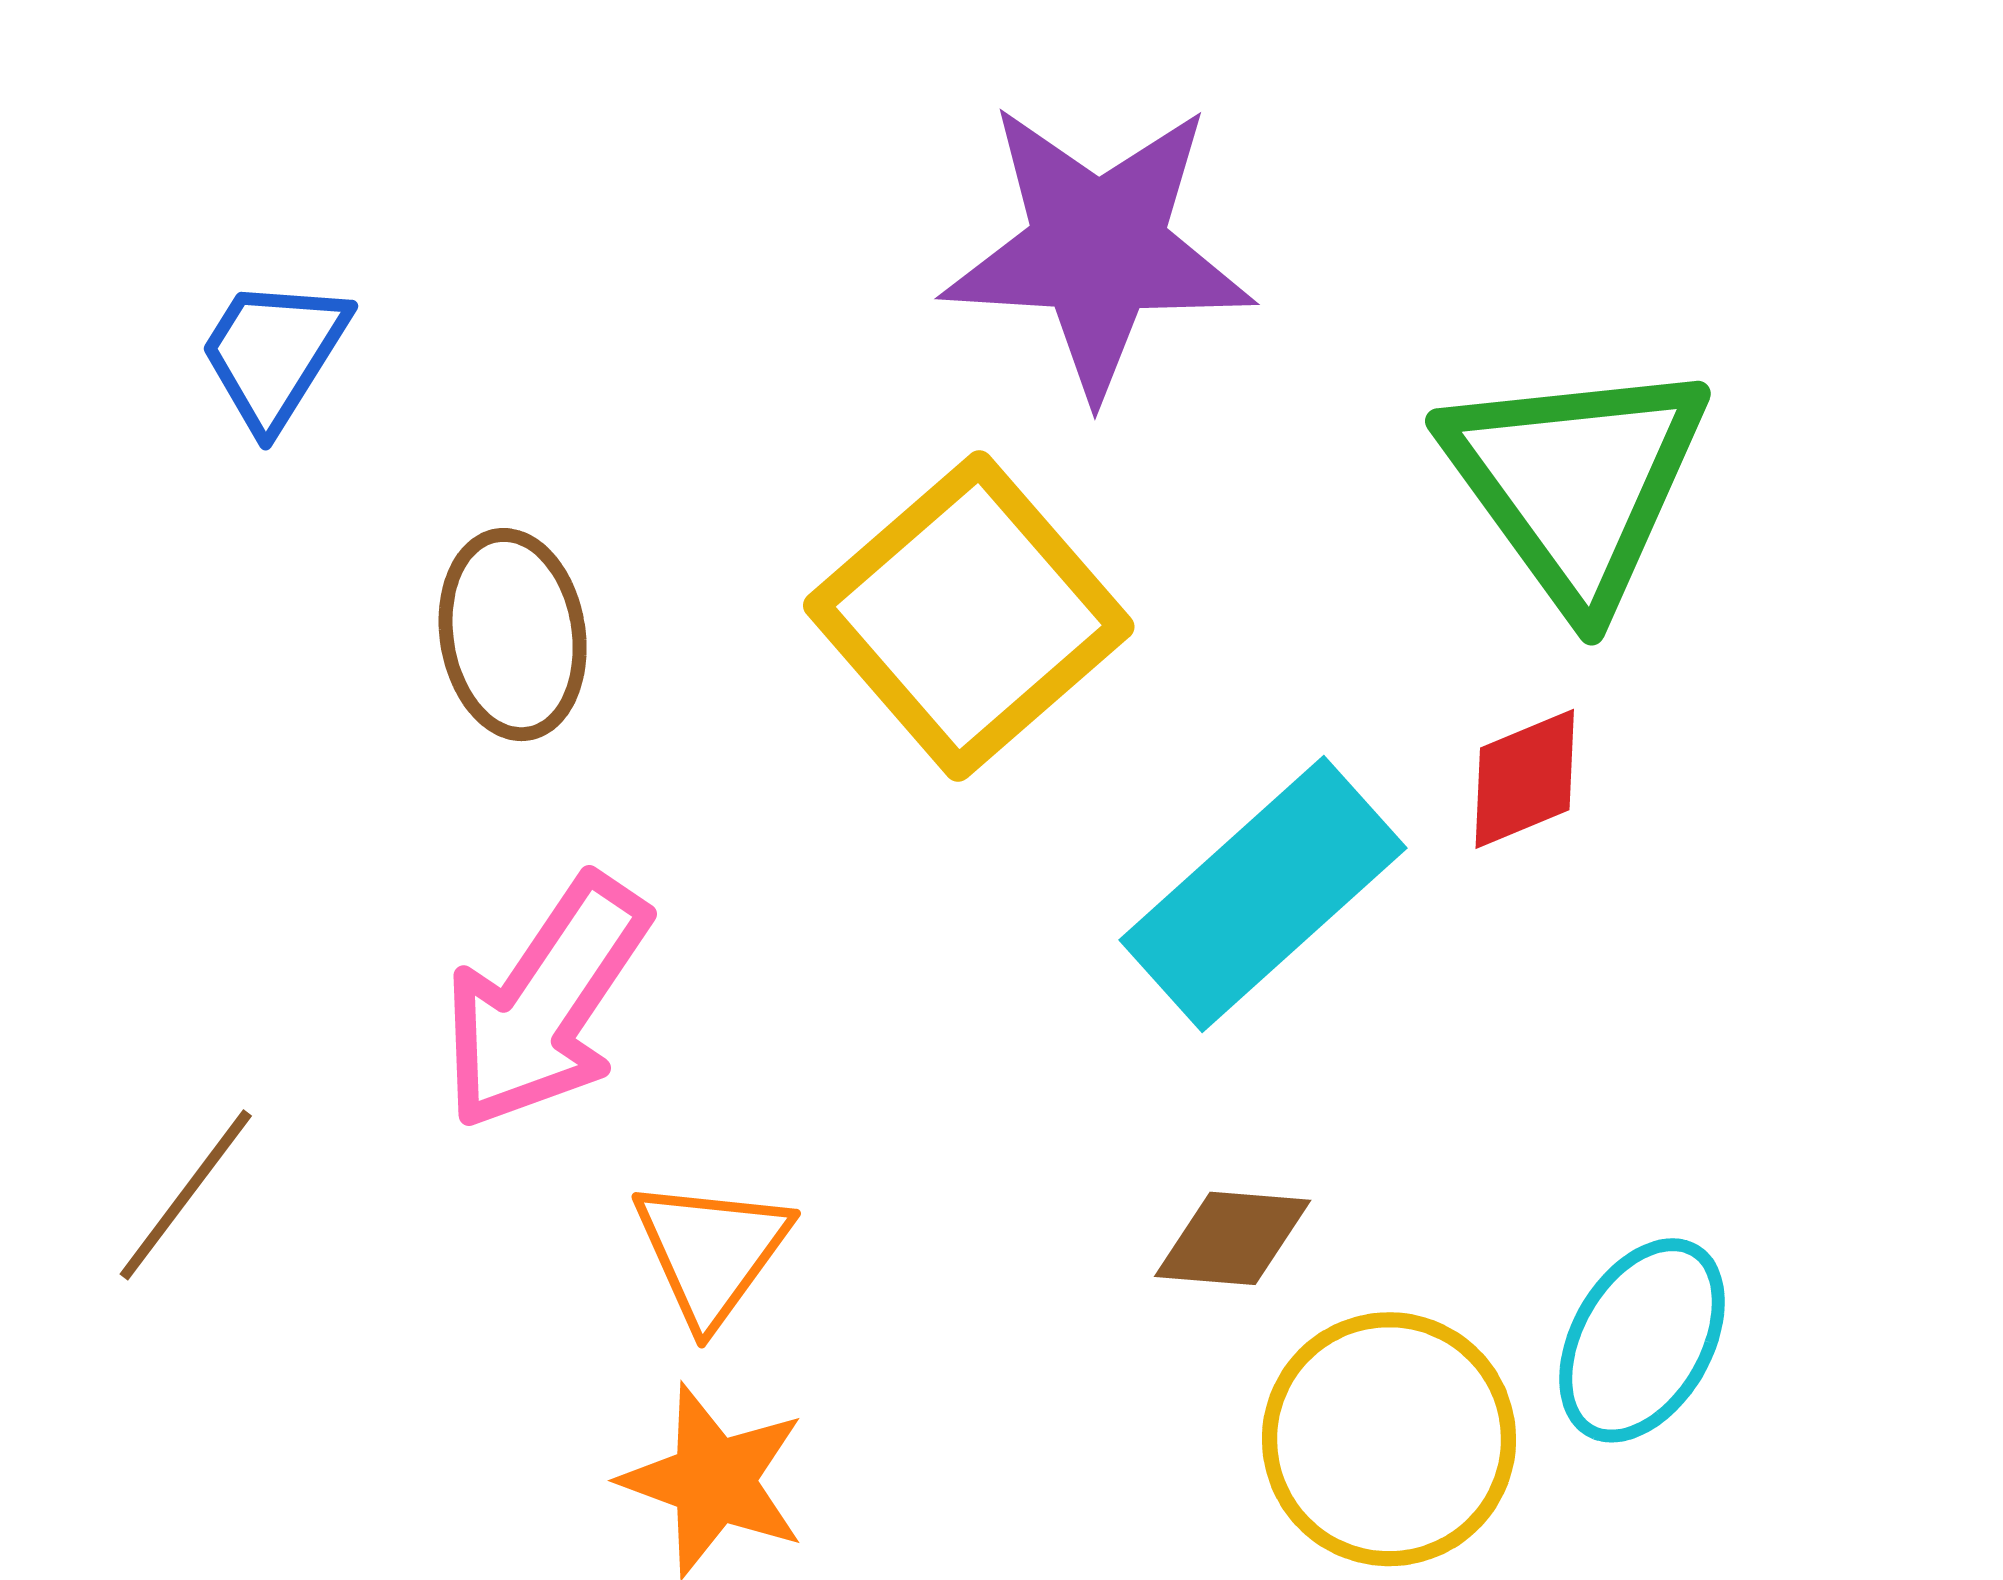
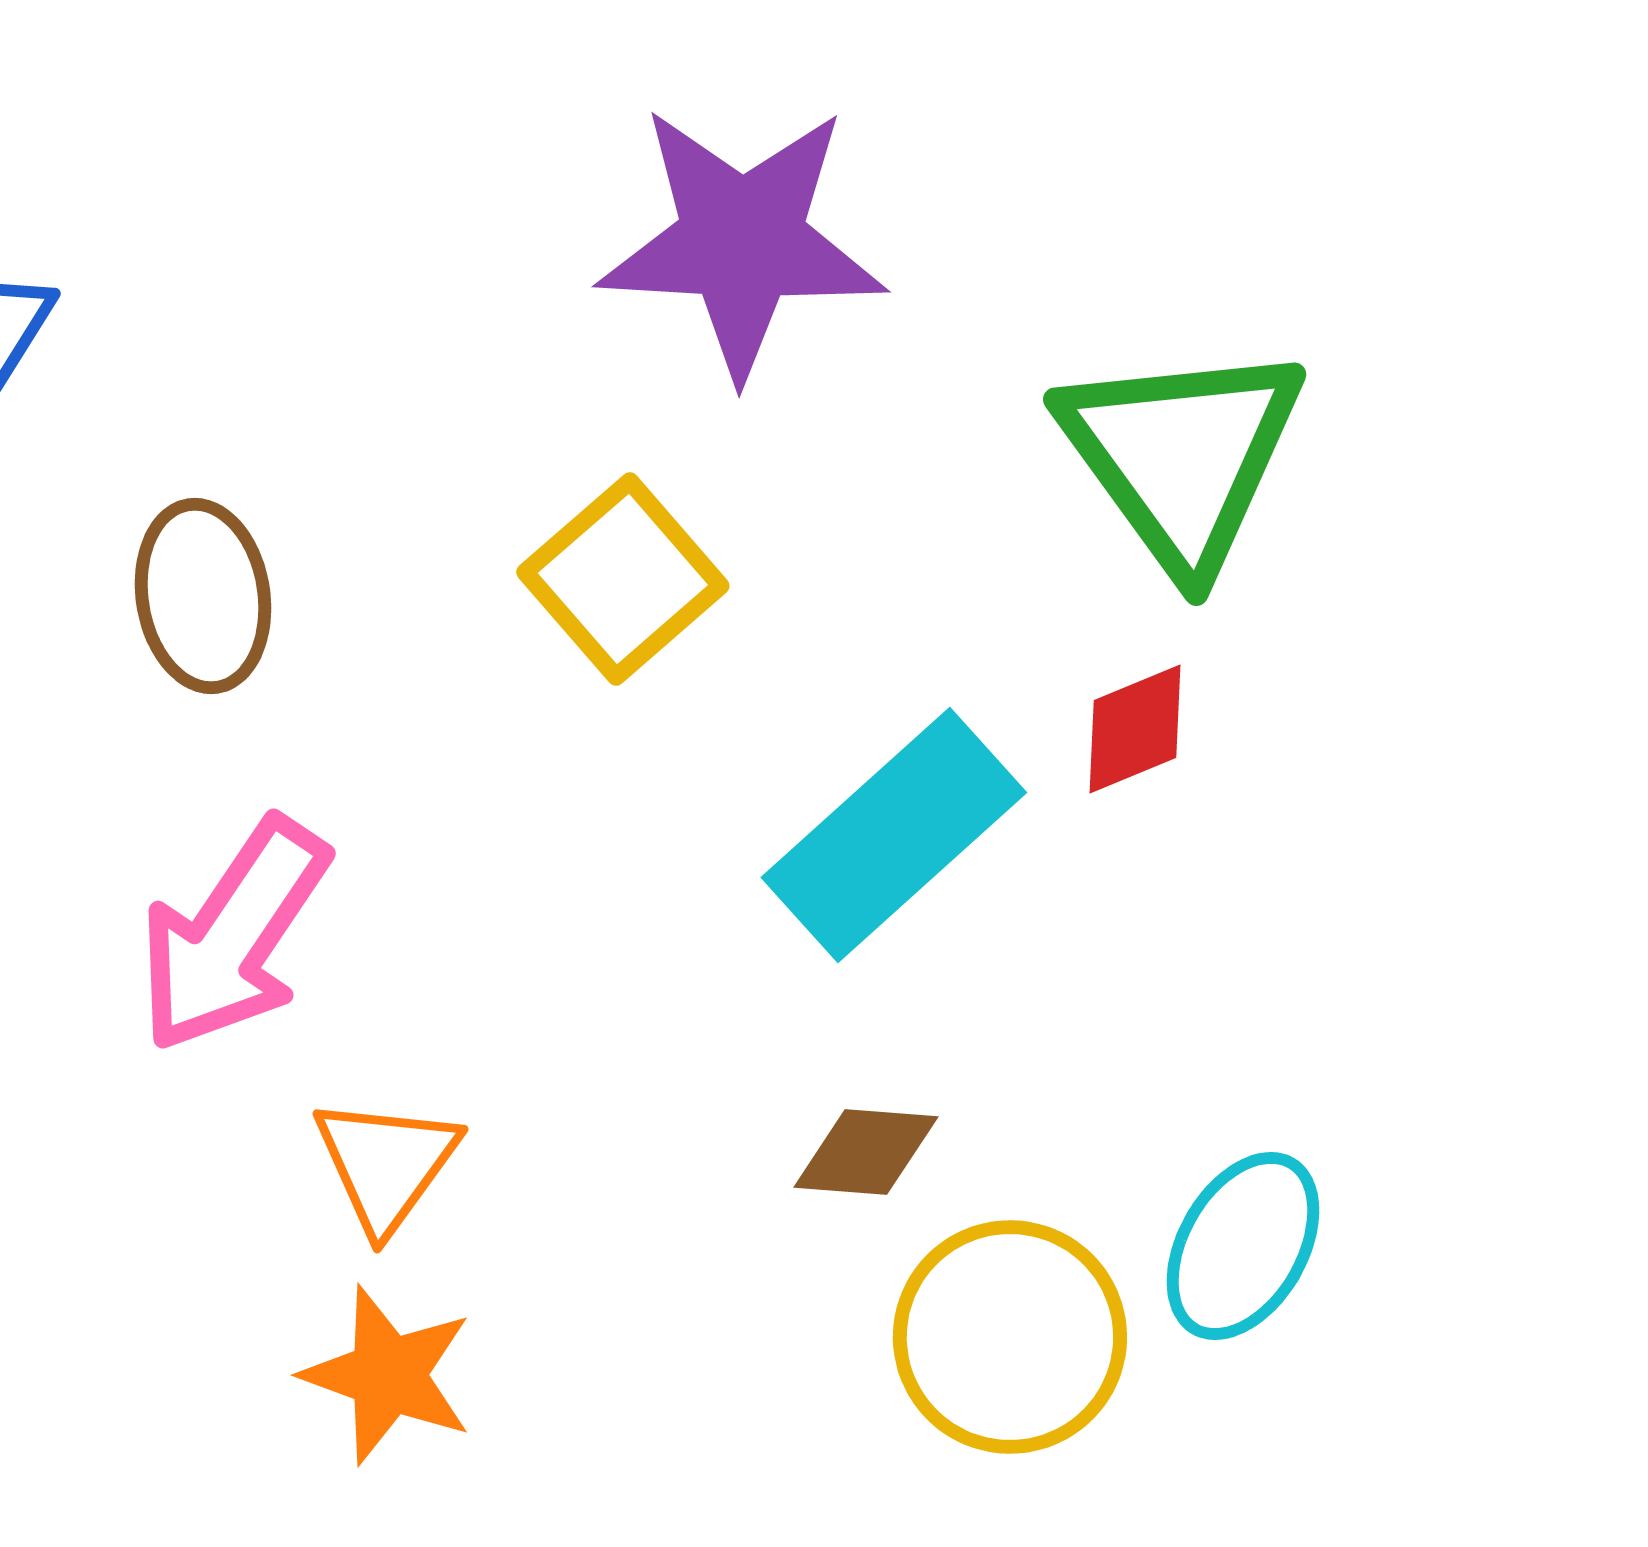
yellow square: (969, 616) -> (623, 579), size x0.7

